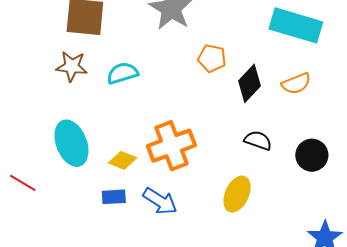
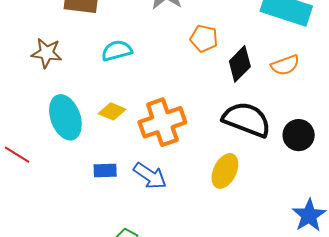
brown star: (72, 66) -> (47, 53), moved
black semicircle: (258, 140) -> (247, 119), size x1.8
yellow diamond: (123, 160) -> (112, 111), moved

